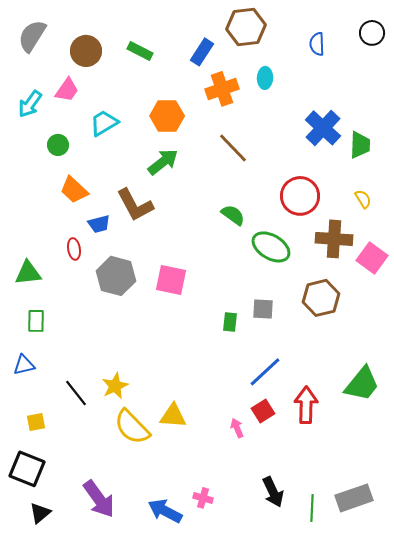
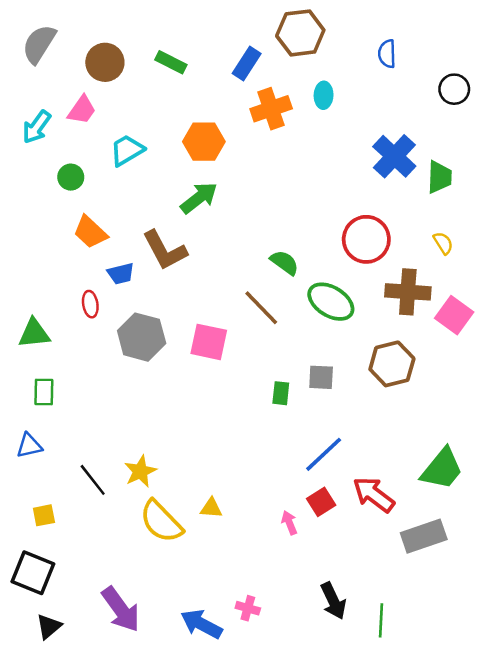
black circle: (372, 33) -> (454, 89), moved
brown line: (233, 148) -> (261, 308), moved
red arrow: (306, 405) -> (374, 495), turned -54
yellow triangle: (173, 416) -> (211, 508), size x0.7
gray rectangle: (354, 498) -> (424, 536), moved

